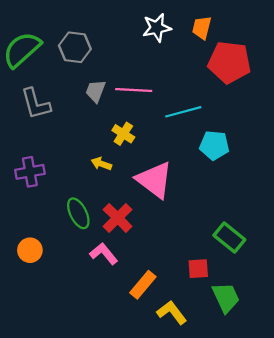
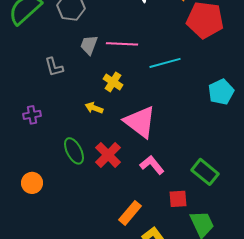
gray L-shape: (36, 104) -> (54, 67), moved, size x0.7
cyan pentagon: (214, 145) -> (221, 92), moved, turned -30
purple cross: (30, 172) -> (32, 115), size x0.7
pink L-shape: (104, 254) -> (152, 165), moved

